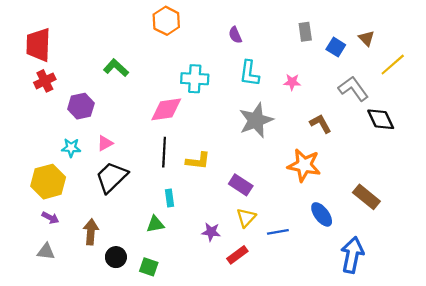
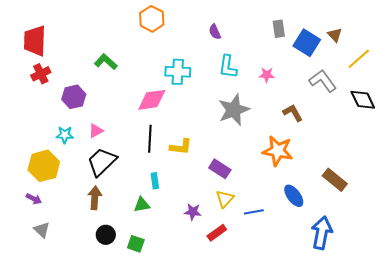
blue square: (336, 47) -> (307, 43), size x1.5
black diamond: (381, 119) -> (363, 100), moved
purple arrow: (50, 218) -> (34, 199), moved
brown arrow: (91, 232) -> (95, 198), moved
gray triangle: (46, 252) -> (42, 230), turned 36

